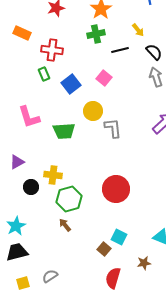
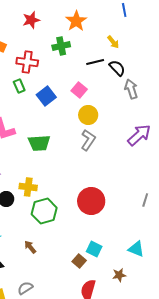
green cross: (96, 34) -> (61, 46), moved
black semicircle: (154, 52) -> (117, 68), moved
yellow circle: (93, 111) -> (88, 115), moved
gray L-shape: (113, 128) -> (88, 140), turned 40
brown arrow: (65, 225) -> (30, 247), moved

